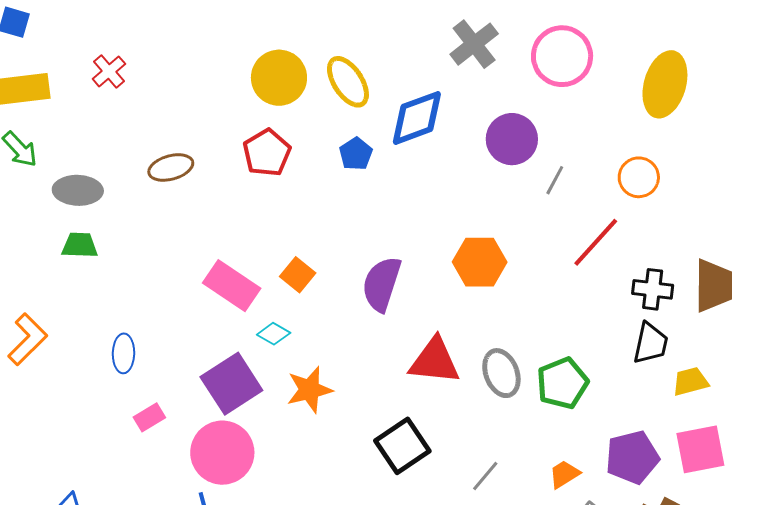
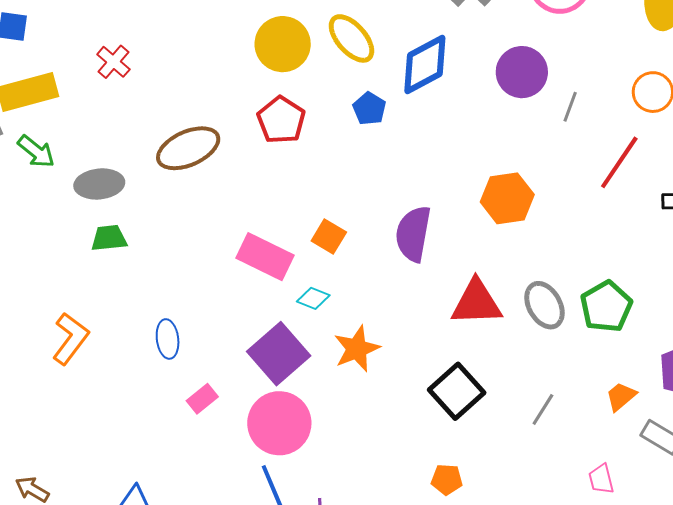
brown ellipse: (171, 167) -> (188, 148), size x1.4

